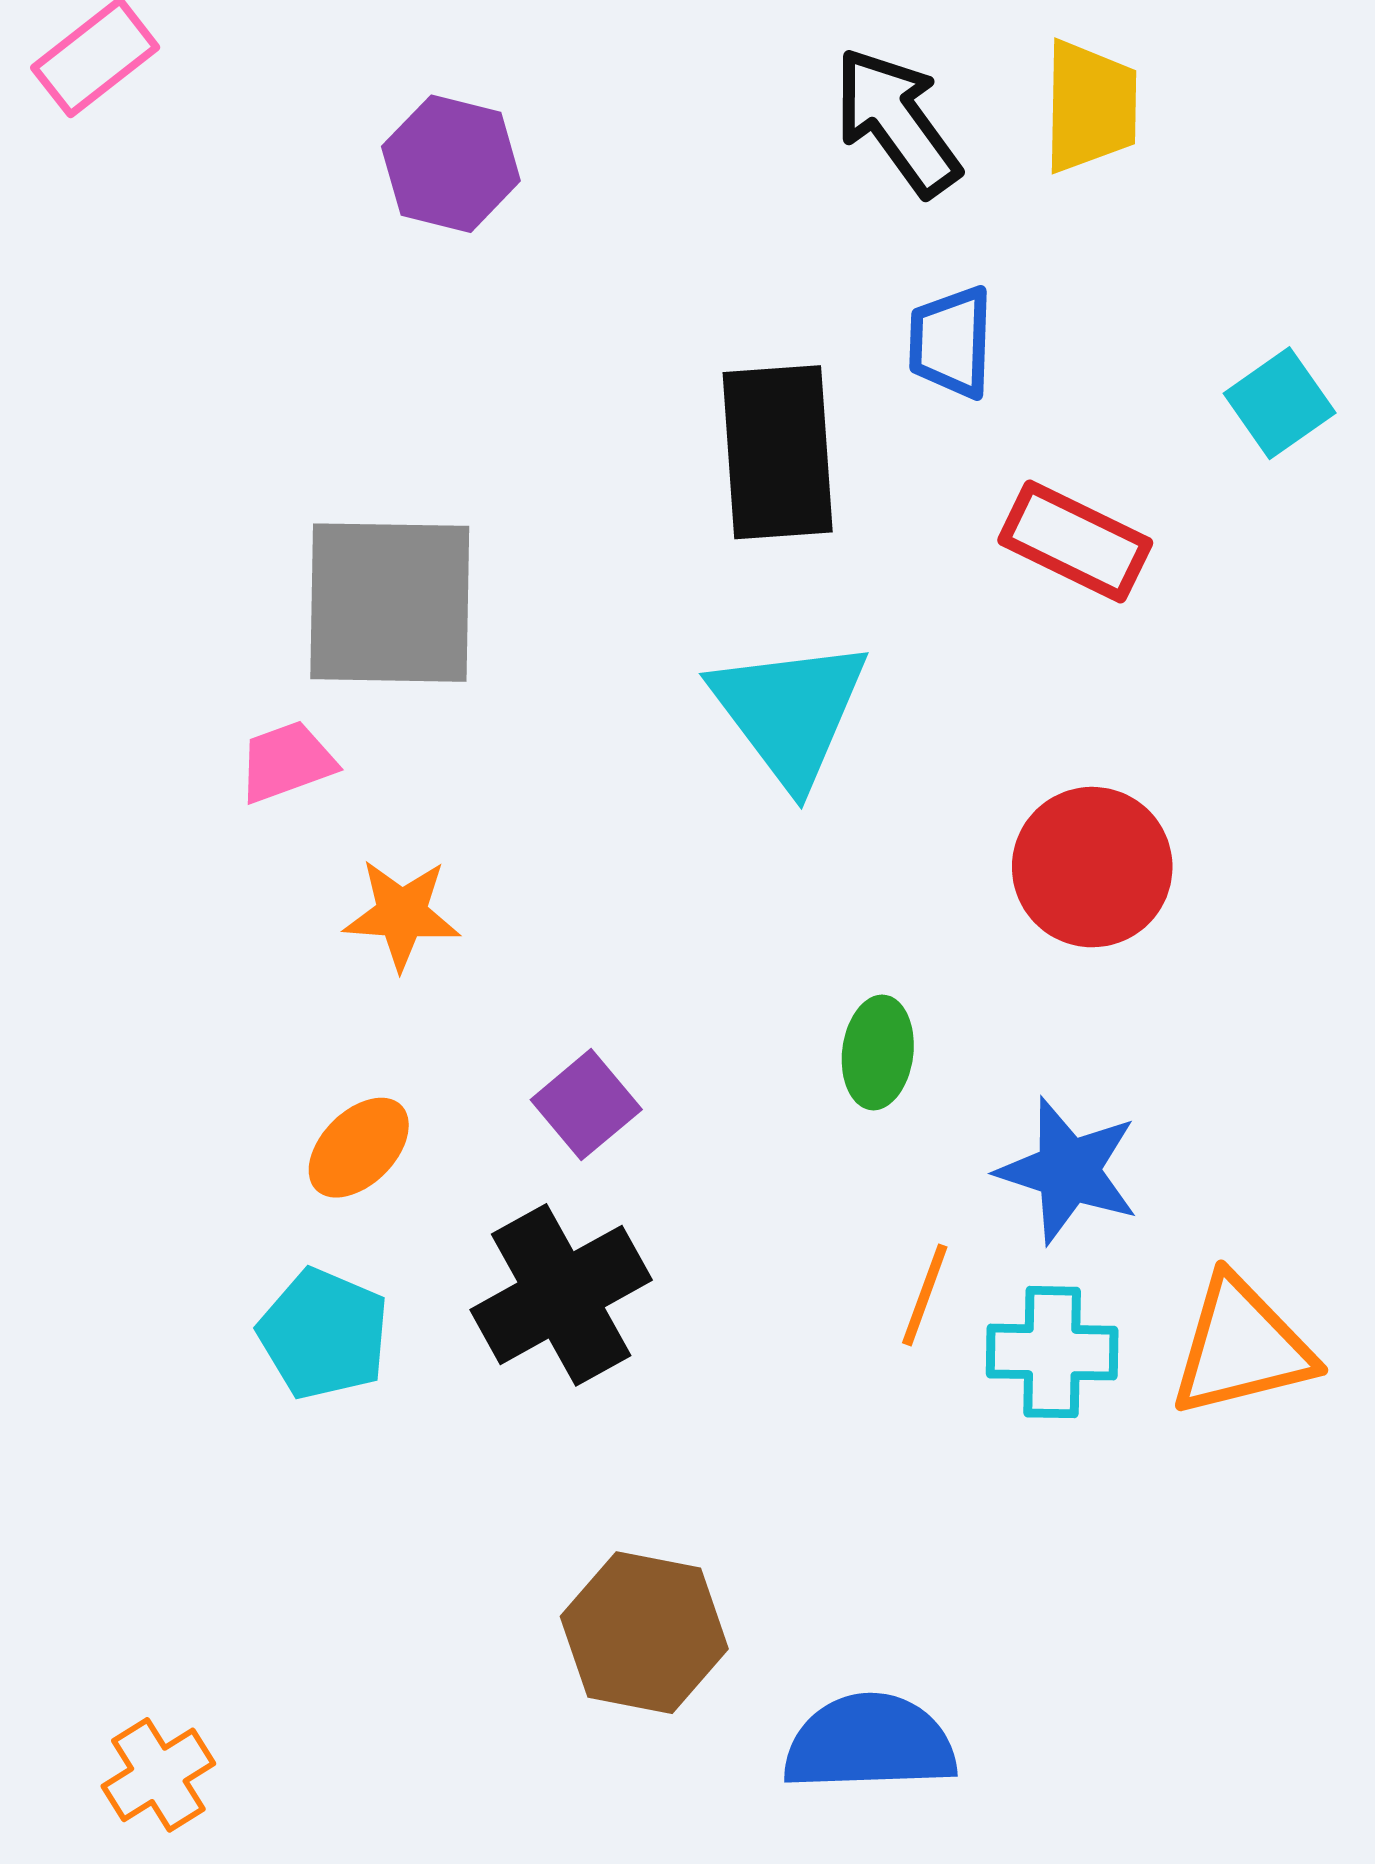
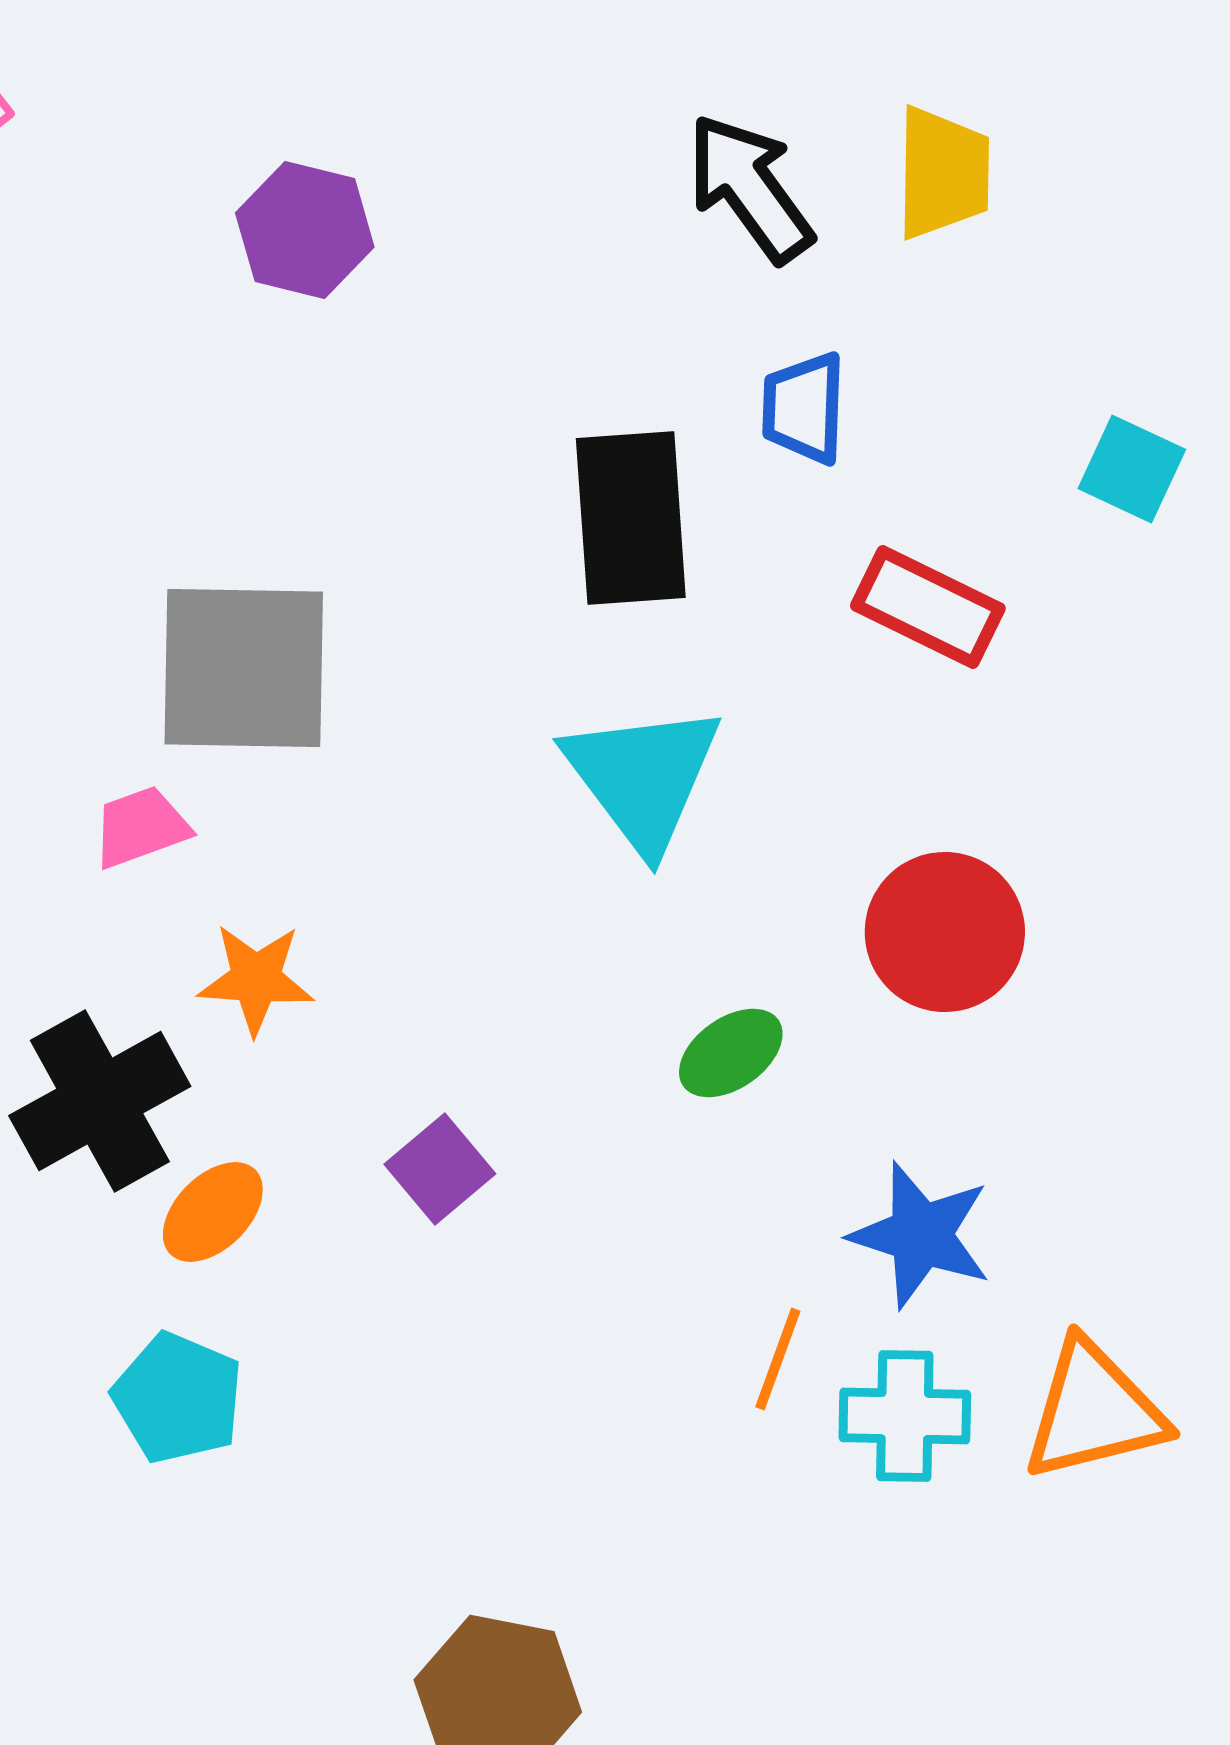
cyan square: (1280, 403) -> (1132, 469), turned -30
green ellipse: (878, 1052) -> (731, 1053), moved, turned 48
black cross: (561, 1295) -> (100, 1101), moved

